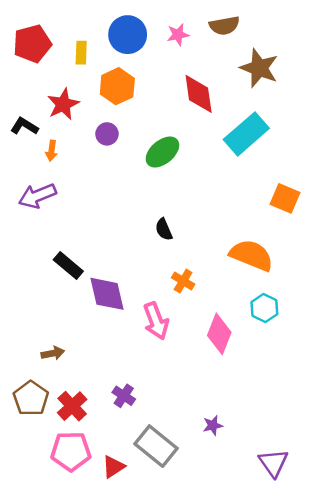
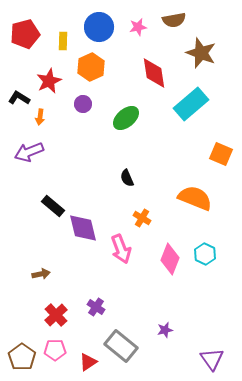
cyan hexagon: (264, 308) -> (205, 254), moved
brown pentagon: (31, 398) -> (22, 357), moved
pink pentagon: (71, 451) -> (55, 350), size x0.7

